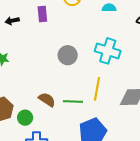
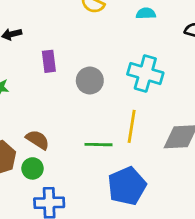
purple rectangle: (42, 14) -> (49, 61), moved
brown semicircle: (47, 100) -> (38, 140), moved

